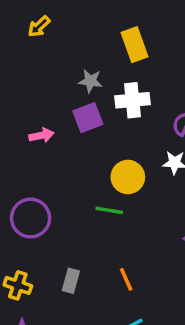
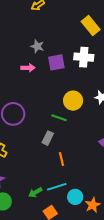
yellow rectangle: (135, 45) -> (91, 26), turned -30
gray star: (90, 81) -> (37, 46), moved
gray rectangle: (71, 281) -> (48, 138), moved

